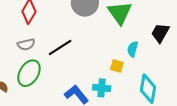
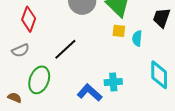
gray semicircle: (26, 44) -> (20, 50), moved
yellow square: (117, 66) -> (119, 31), moved

